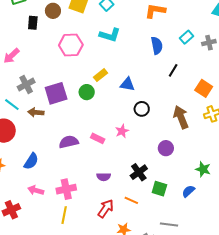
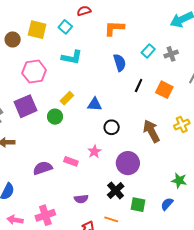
orange square: (204, 88) -> (164, 90), moved
purple square: (56, 93) -> (25, 106), moved
purple circle: (166, 148) -> (128, 163), moved, size x1.5

